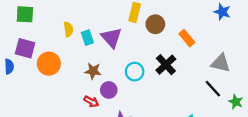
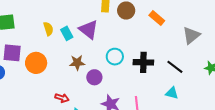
gray triangle: (221, 63) -> (191, 35), turned -42
black cross: (166, 65) -> (143, 62), moved, turned -36
black line: (213, 89) -> (175, 67), moved
red arrow: (91, 101) -> (62, 98), moved

